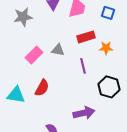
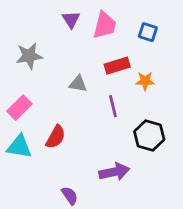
gray star: (23, 17) -> (29, 56), moved
pink rectangle: (34, 55) -> (19, 108), moved

